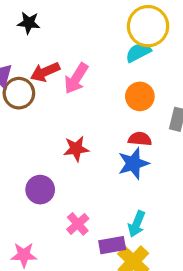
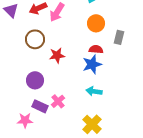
brown circle: (19, 93) -> (35, 39), moved
cyan arrow: (137, 224) -> (94, 91), moved, turned 77
purple rectangle: (112, 245) -> (40, 106), moved, turned 35

